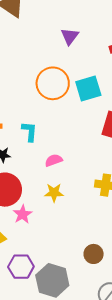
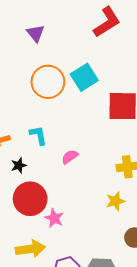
purple triangle: (70, 36) -> (36, 33), moved
yellow star: (54, 193) -> (115, 201), moved

